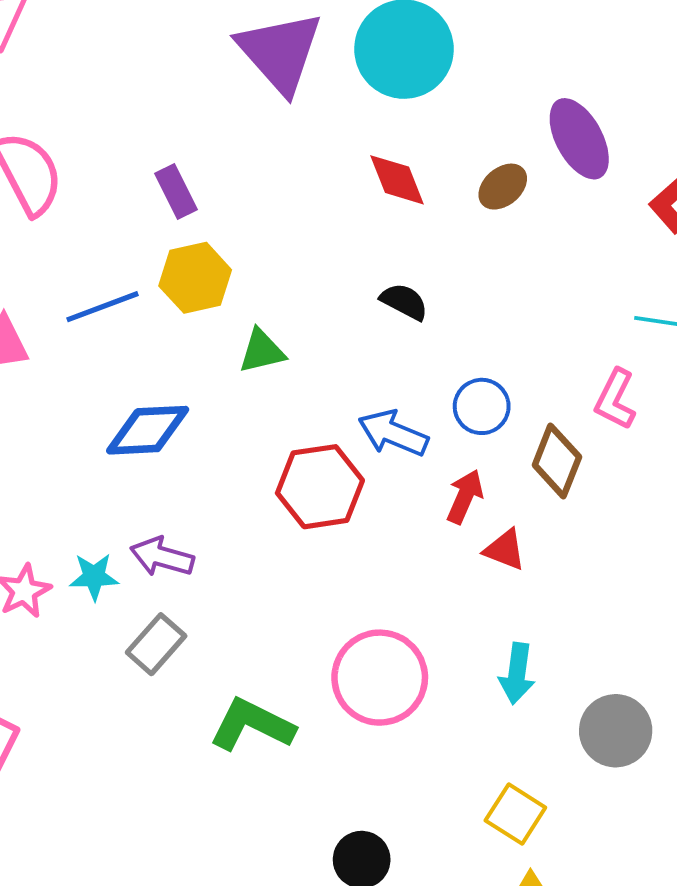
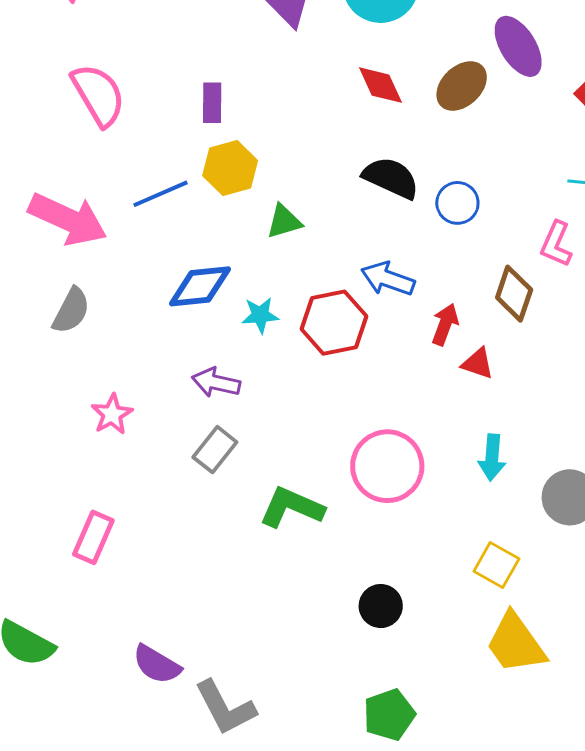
brown ellipse: (503, 187) -> (462, 86), size x1.4
purple rectangle: (176, 191) -> (212, 103), turned 30
black semicircle: (404, 302) -> (391, 178), size x1.5
blue circle: (482, 406) -> (457, 203), moved
cyan star: (94, 577) -> (260, 315), moved

